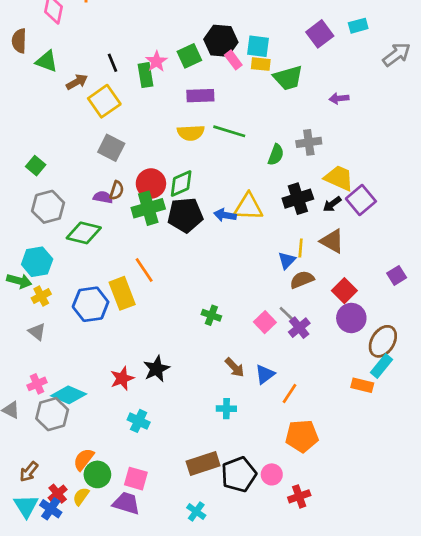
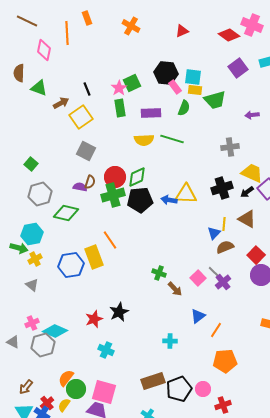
green square: (189, 56) -> (132, 83), moved
green rectangle: (145, 75) -> (120, 108), moved
green semicircle: (276, 155) -> (184, 108), moved
brown arrow: (235, 367) -> (175, 289), moved
pink square: (136, 479) -> (104, 392), size x1.4

